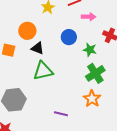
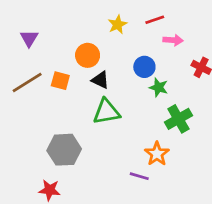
green star: (90, 50) -> (159, 87), moved
orange star: (92, 99) -> (157, 154), moved
purple line: (61, 114) -> (139, 176), moved

